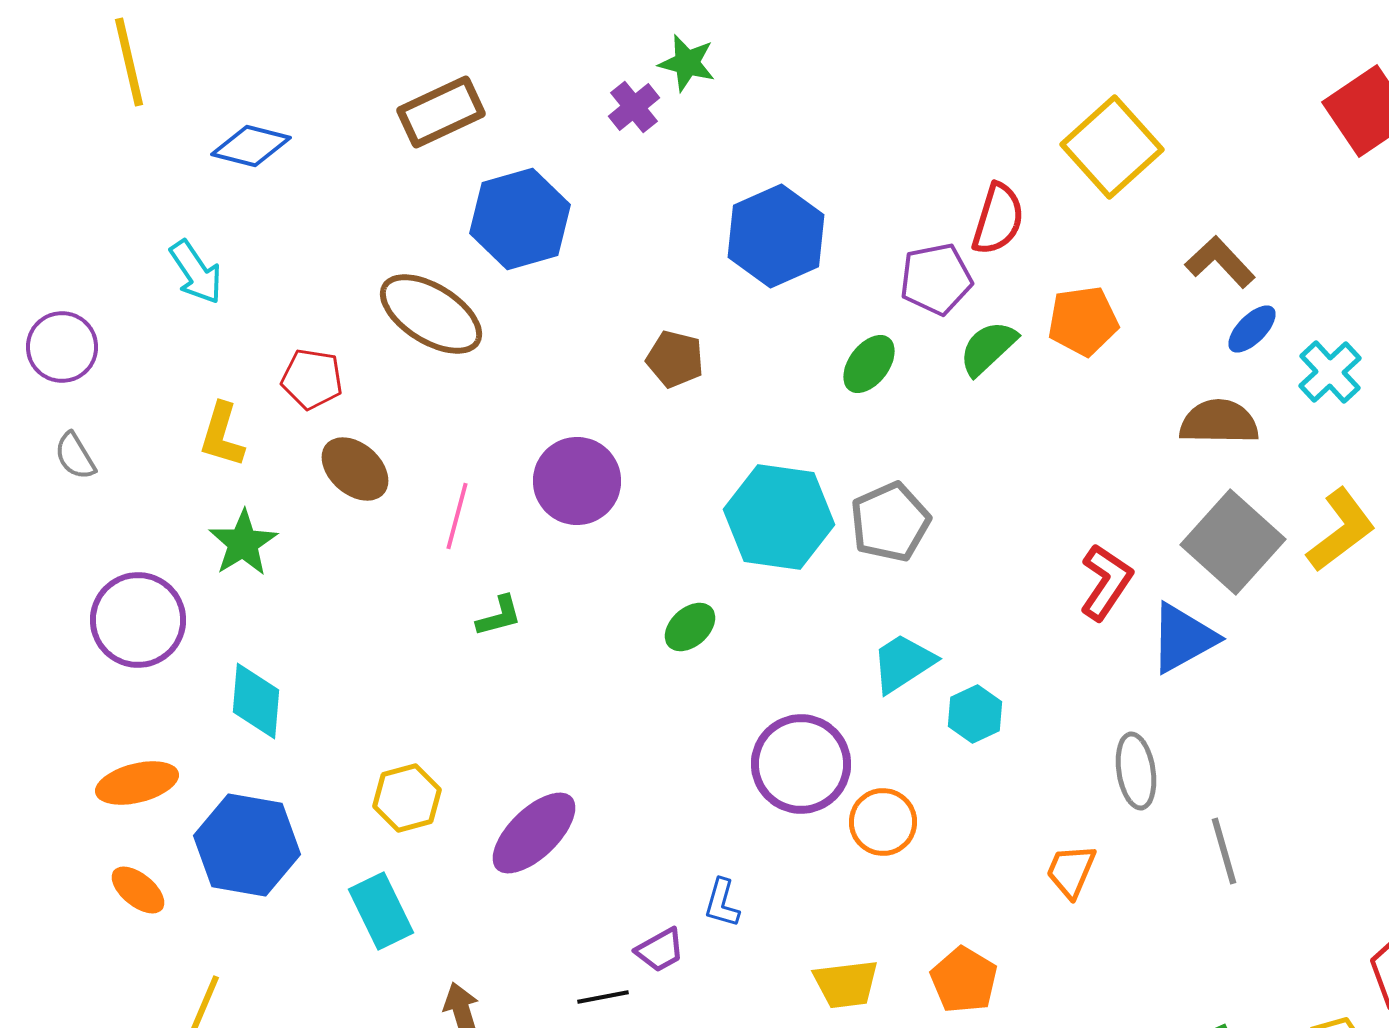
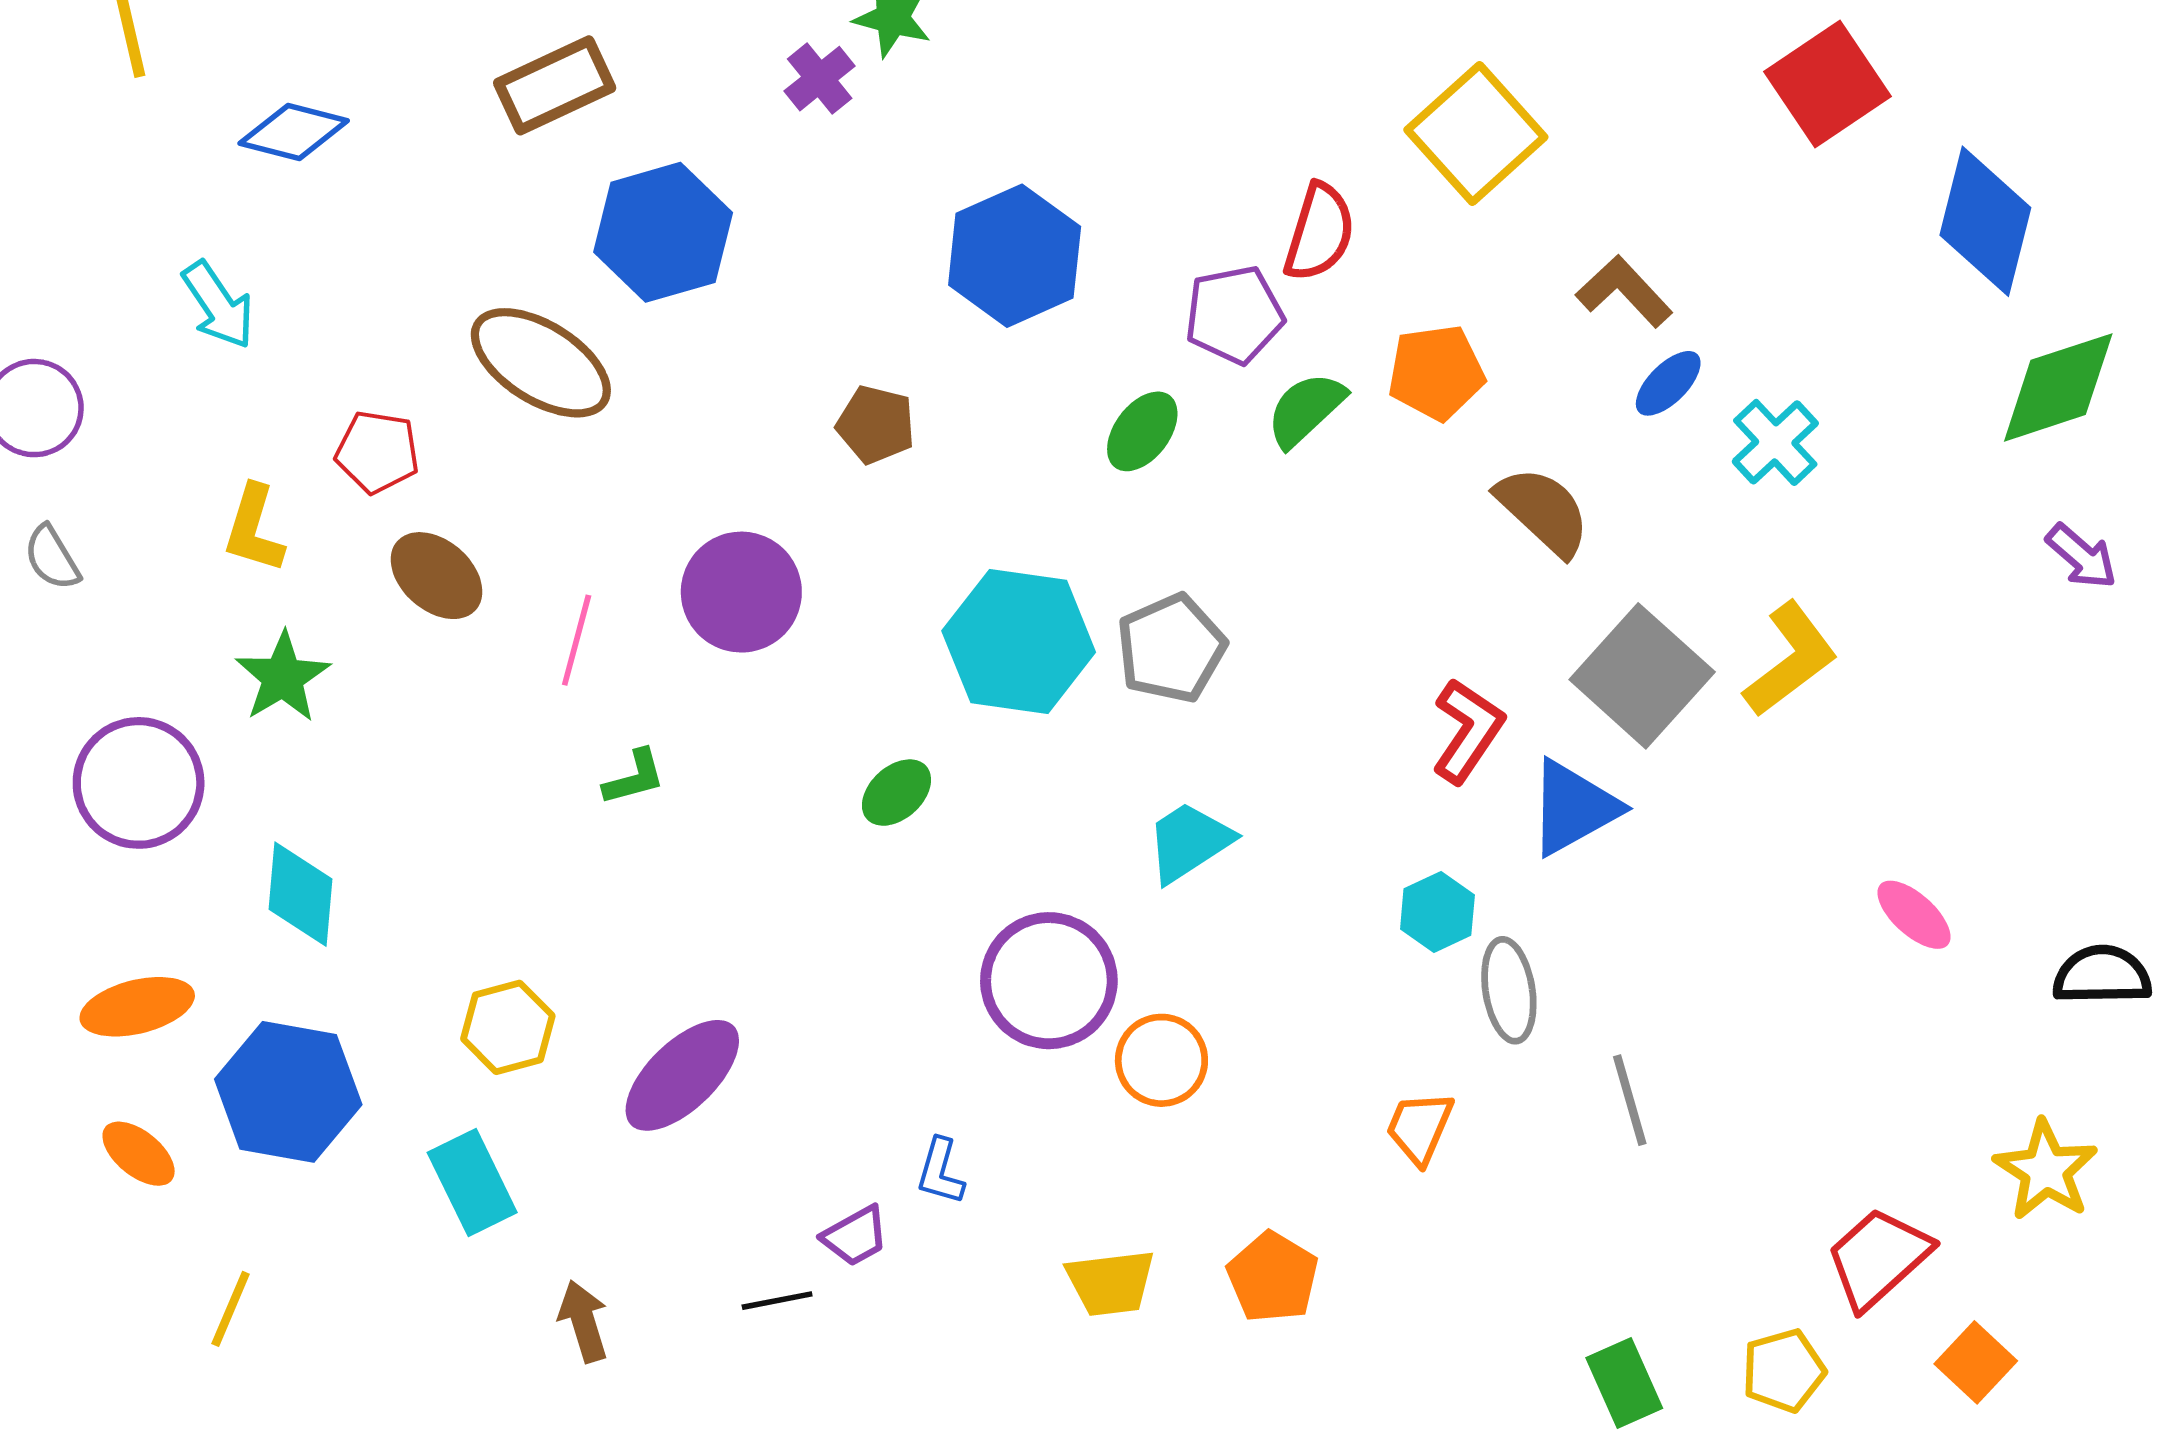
brown semicircle: (1219, 422) -> (1543, 511), moved, turned 42
cyan hexagon: (975, 714) -> (1437, 912), moved

